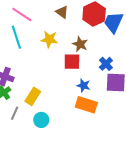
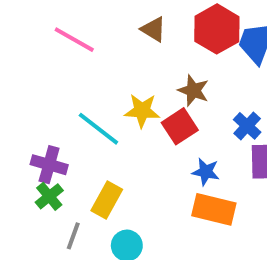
cyan line: (16, 37) -> (98, 129), moved, turned -30
yellow star: (49, 39) -> (142, 111), moved
red square: (72, 62) -> (180, 126), turned -30

